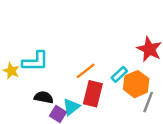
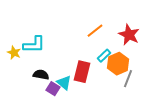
orange line: (86, 71) -> (95, 31), moved
cyan triangle: (71, 107) -> (64, 83), turned -42

